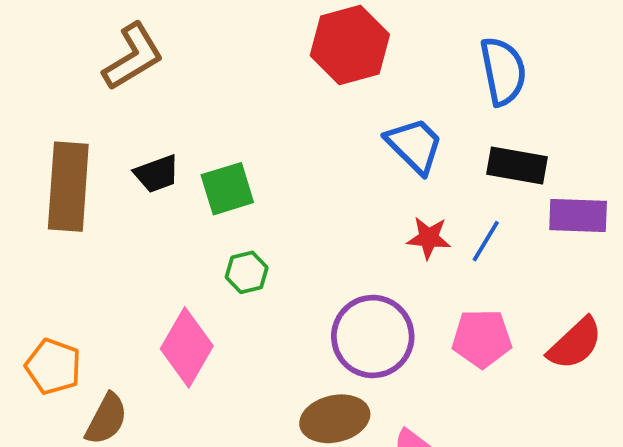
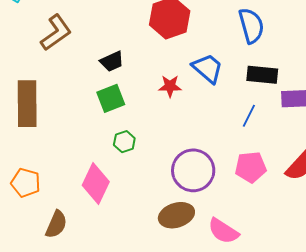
black trapezoid: (157, 174) -> (112, 61), moved
red star: (429, 238) -> (170, 86), moved
orange pentagon: (53, 367) -> (26, 183), moved

